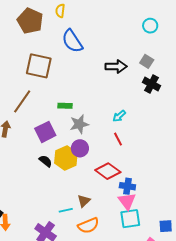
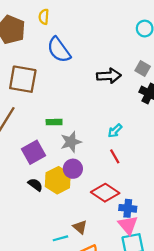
brown triangle: (84, 201) -> (80, 227), turned -32

